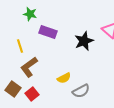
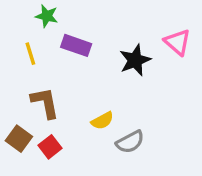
yellow line: (20, 46) -> (30, 54), moved
brown L-shape: (29, 67) -> (45, 103), turned 115

